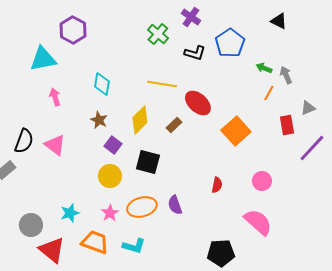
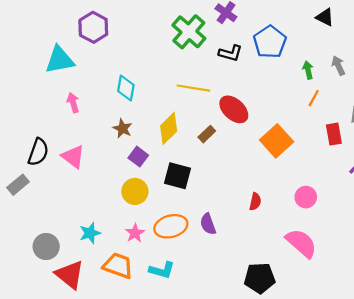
green cross: (158, 34) -> (189, 32), size x1.4
green arrow: (264, 68) -> (308, 70), turned 56
gray arrow: (286, 75) -> (338, 66), moved

